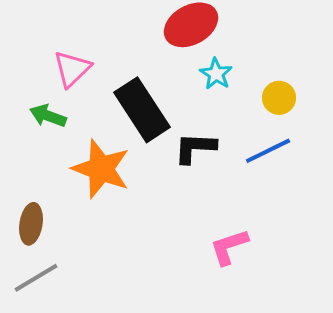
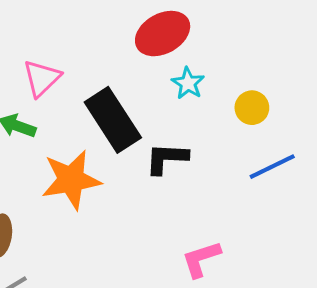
blue line: (268, 151) -> (272, 167), moved
orange star: (101, 169) -> (71, 180), turned -30

